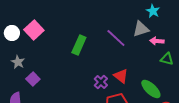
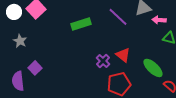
green rectangle: (79, 45) -> (81, 24), turned 48
purple square: (33, 79) -> (35, 68), moved

